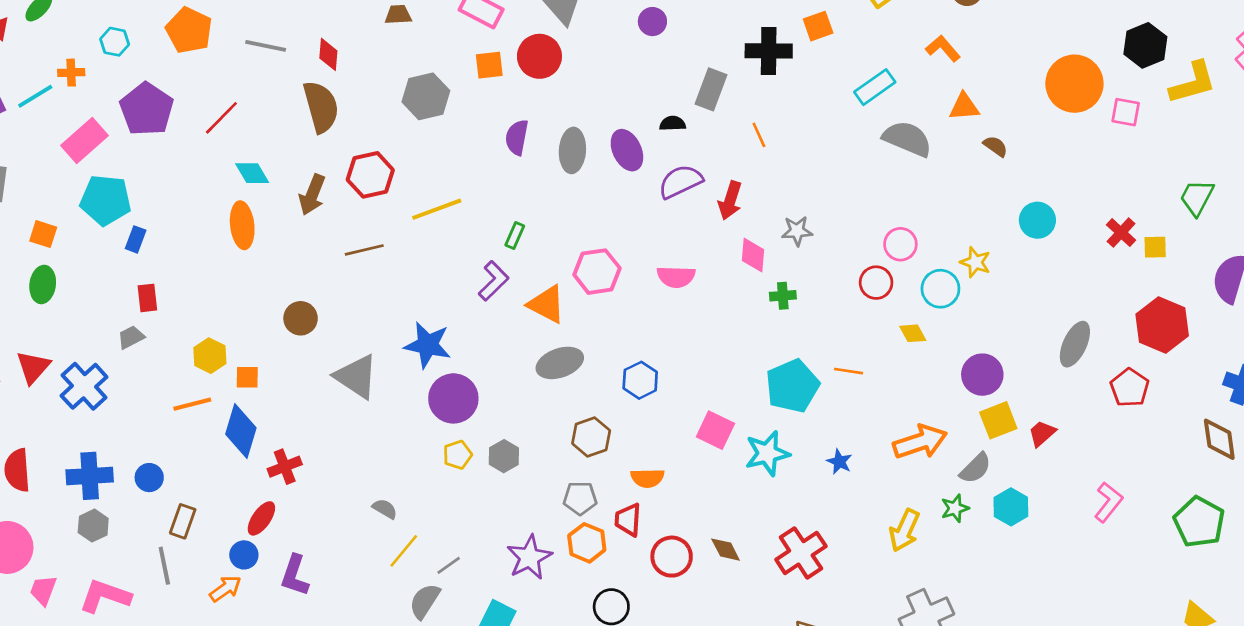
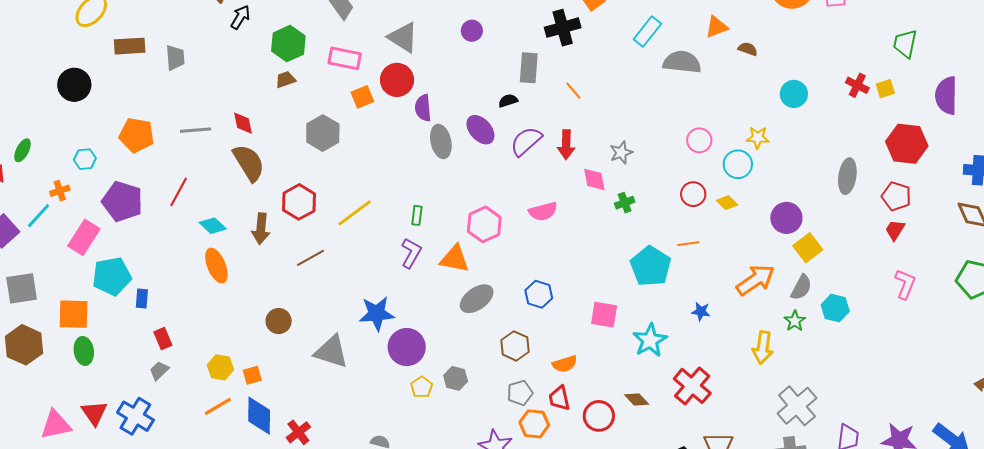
purple semicircle: (517, 137) -> (423, 108), moved
orange square: (43, 234) -> (74, 314), size x1.6
red circle: (876, 283) -> (693, 194), moved
red trapezoid: (1042, 433) -> (895, 230), moved
cyan star: (767, 453) -> (650, 340), moved

